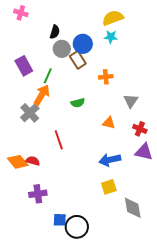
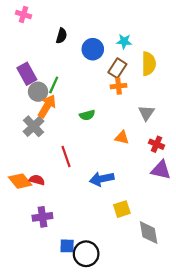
yellow semicircle: (113, 18) -> (149, 64), moved, turned 110
gray circle: (62, 49) -> (38, 92), moved
brown rectangle: (78, 60) -> (117, 68), moved, turned 66
blue arrow: (110, 160) -> (102, 179), moved

